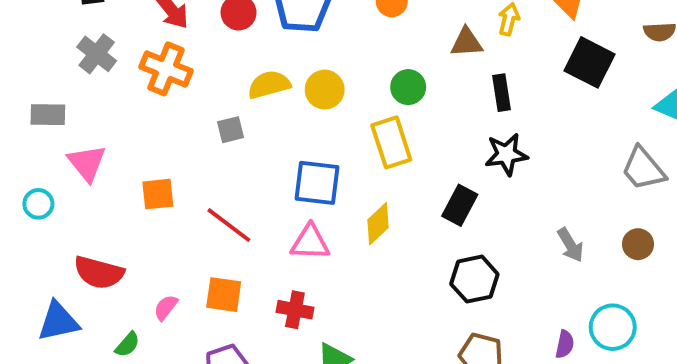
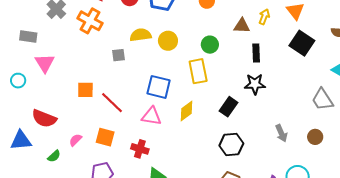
orange square: (158, 194) -> (85, 90), moved

